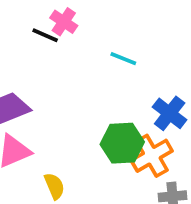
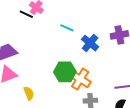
blue cross: (170, 113) -> (90, 43), moved
orange cross: (152, 156) -> (80, 79), turned -30

